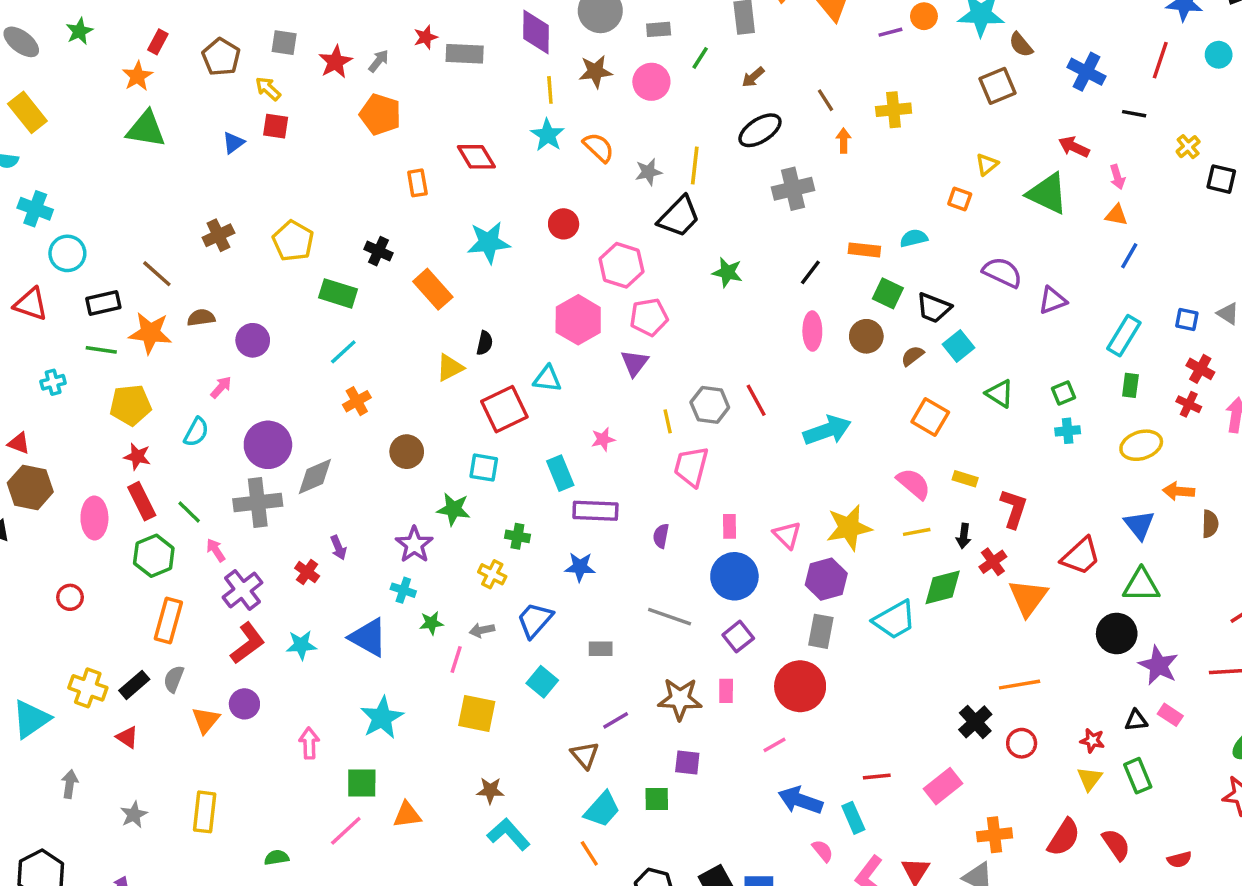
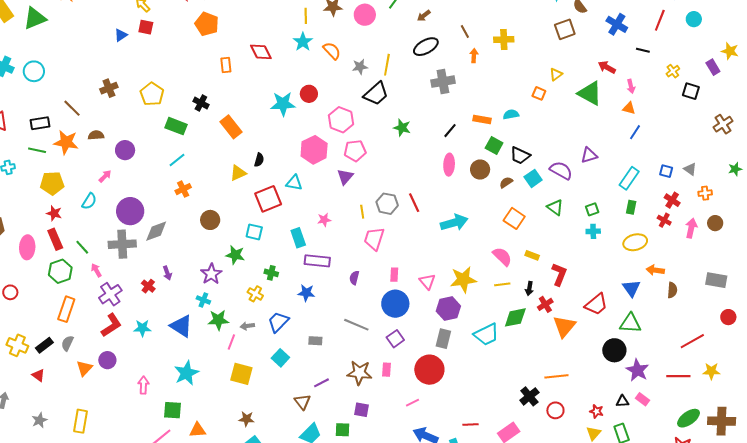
green triangle: (146, 129) -> (35, 18), moved, turned -35
cyan star: (489, 242) -> (283, 104), moved
cyan circle: (67, 253) -> (34, 71), moved
purple semicircle: (1002, 272) -> (561, 170), moved
green star: (431, 623) -> (218, 320), size x1.5

